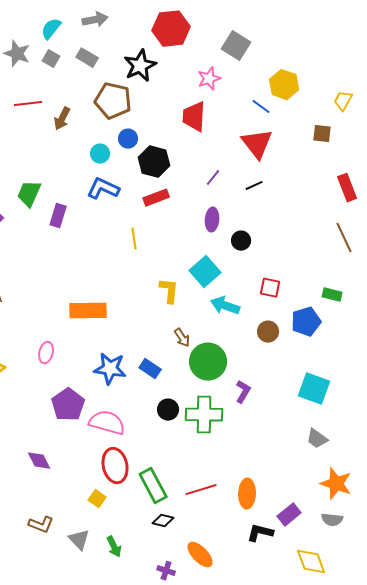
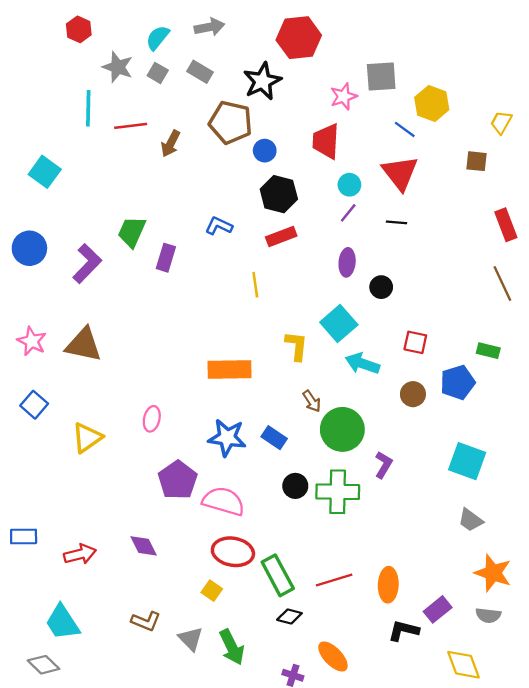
gray square: (236, 46) -> (381, 76), moved, turned -36
blue circle: (128, 139) -> (265, 151), moved
cyan circle: (100, 154) -> (349, 185), moved
black line: (254, 186) -> (396, 222), turned 30
blue L-shape: (103, 189) -> (219, 226), size x0.7
orange rectangle: (88, 311) -> (229, 369), moved
red ellipse: (115, 466) -> (233, 552), turned -68
green arrow: (114, 547) -> (232, 647), size x1.4

